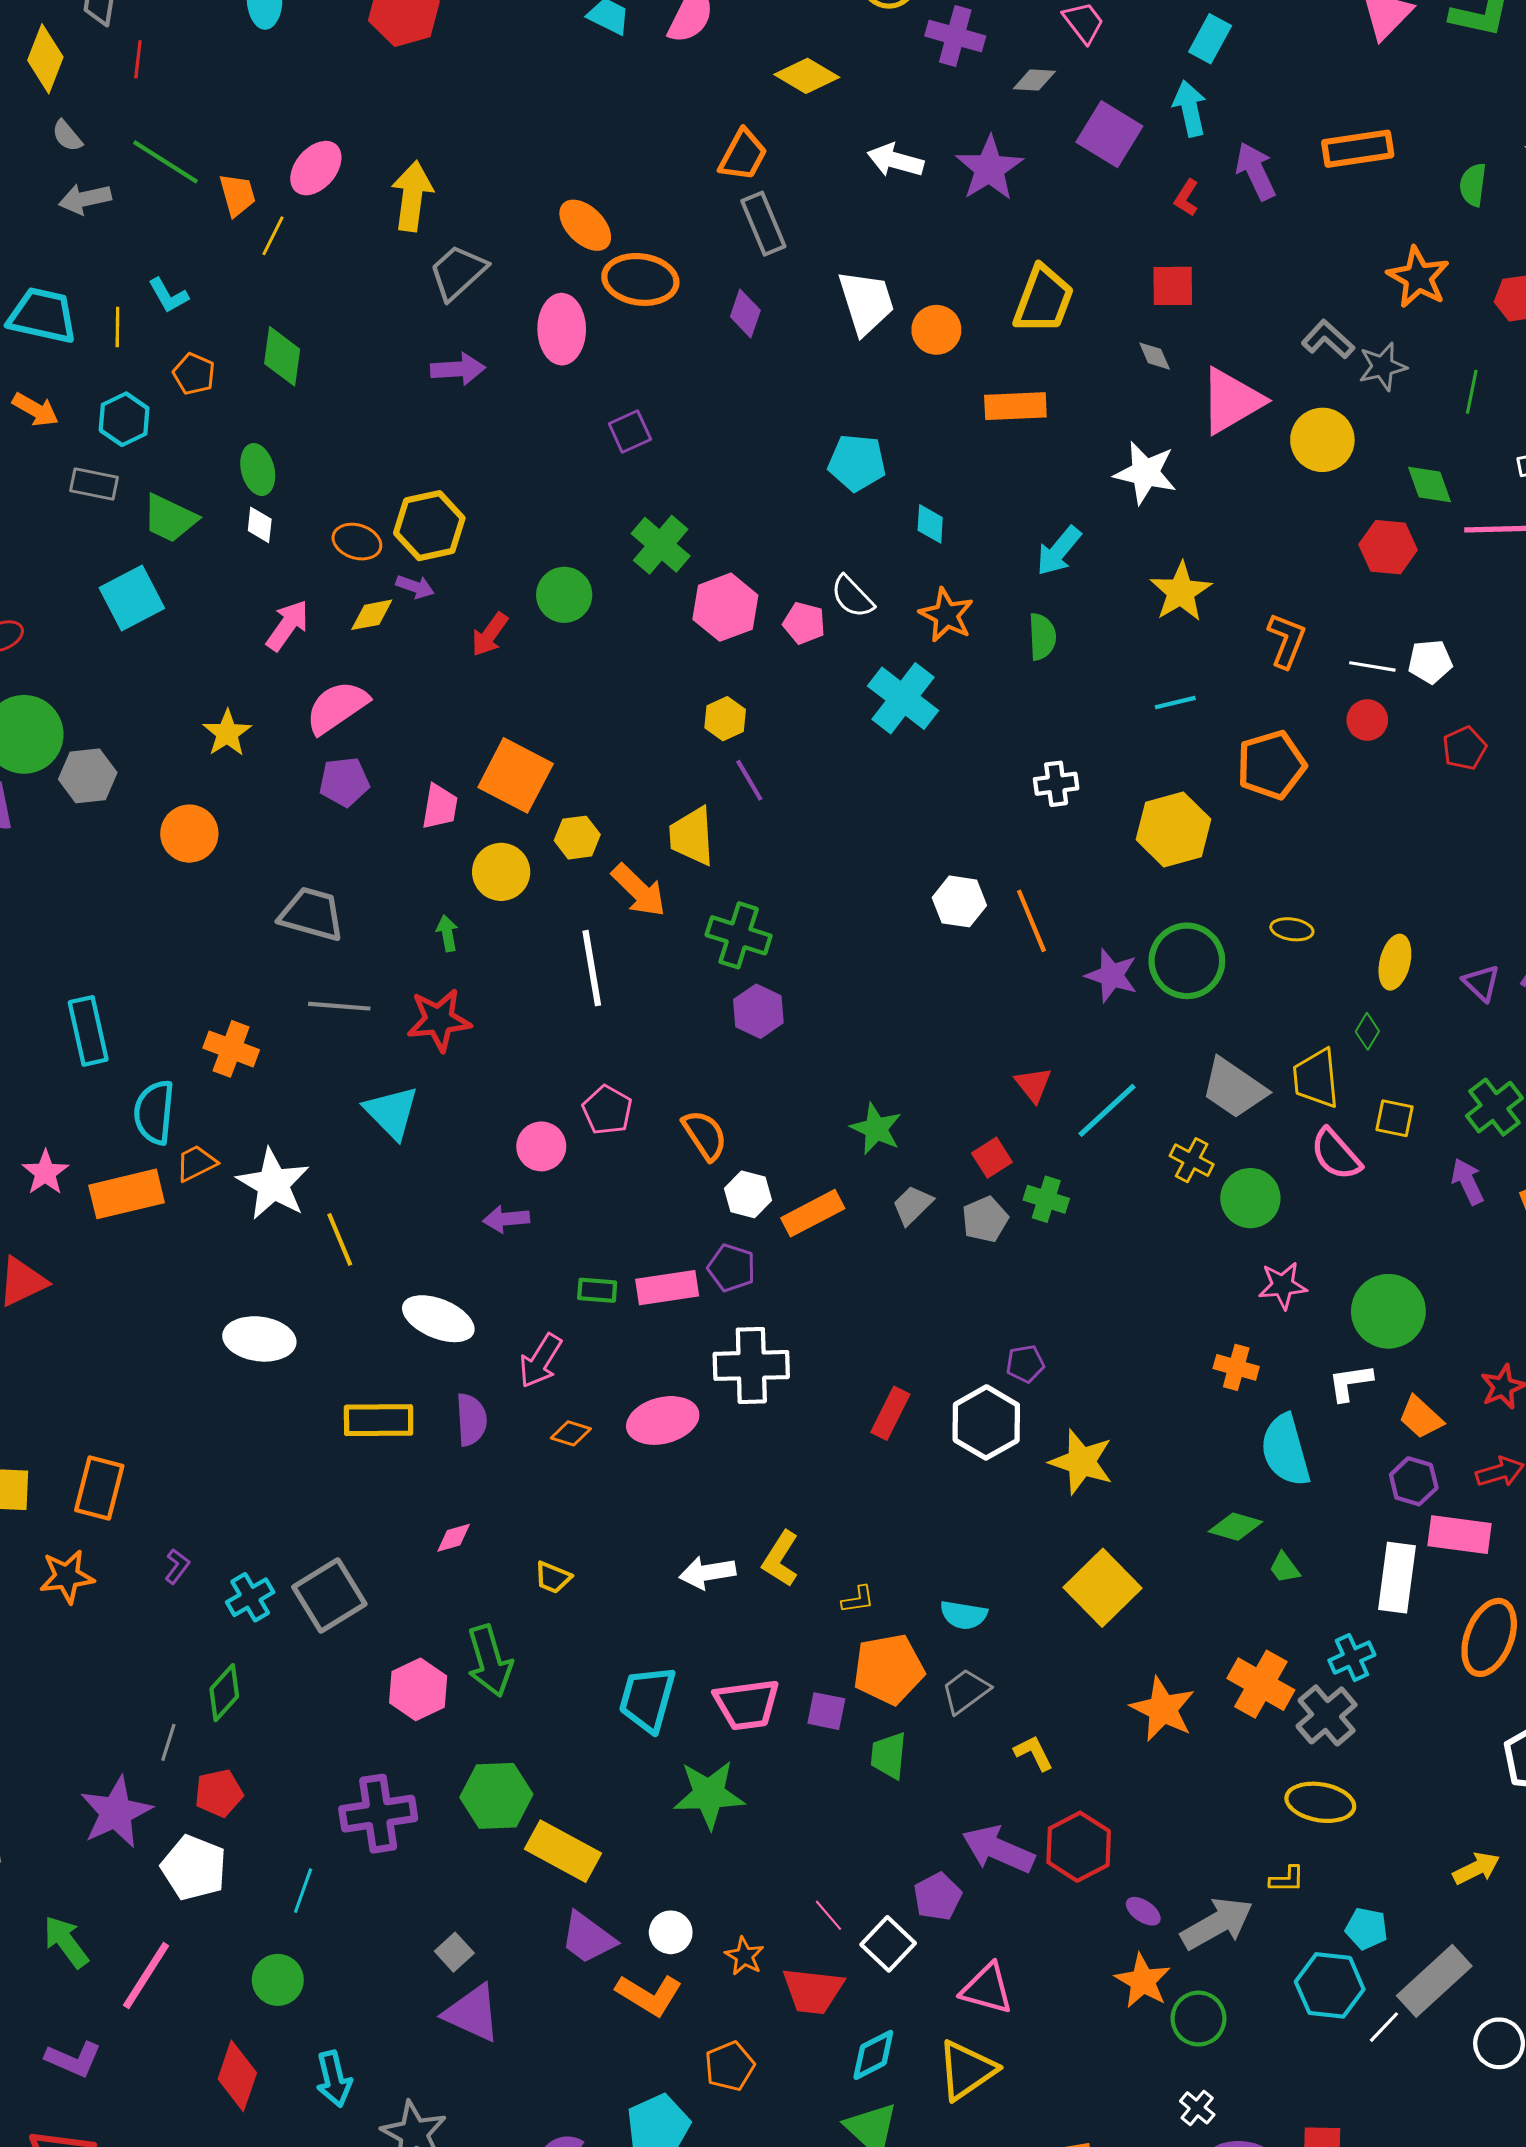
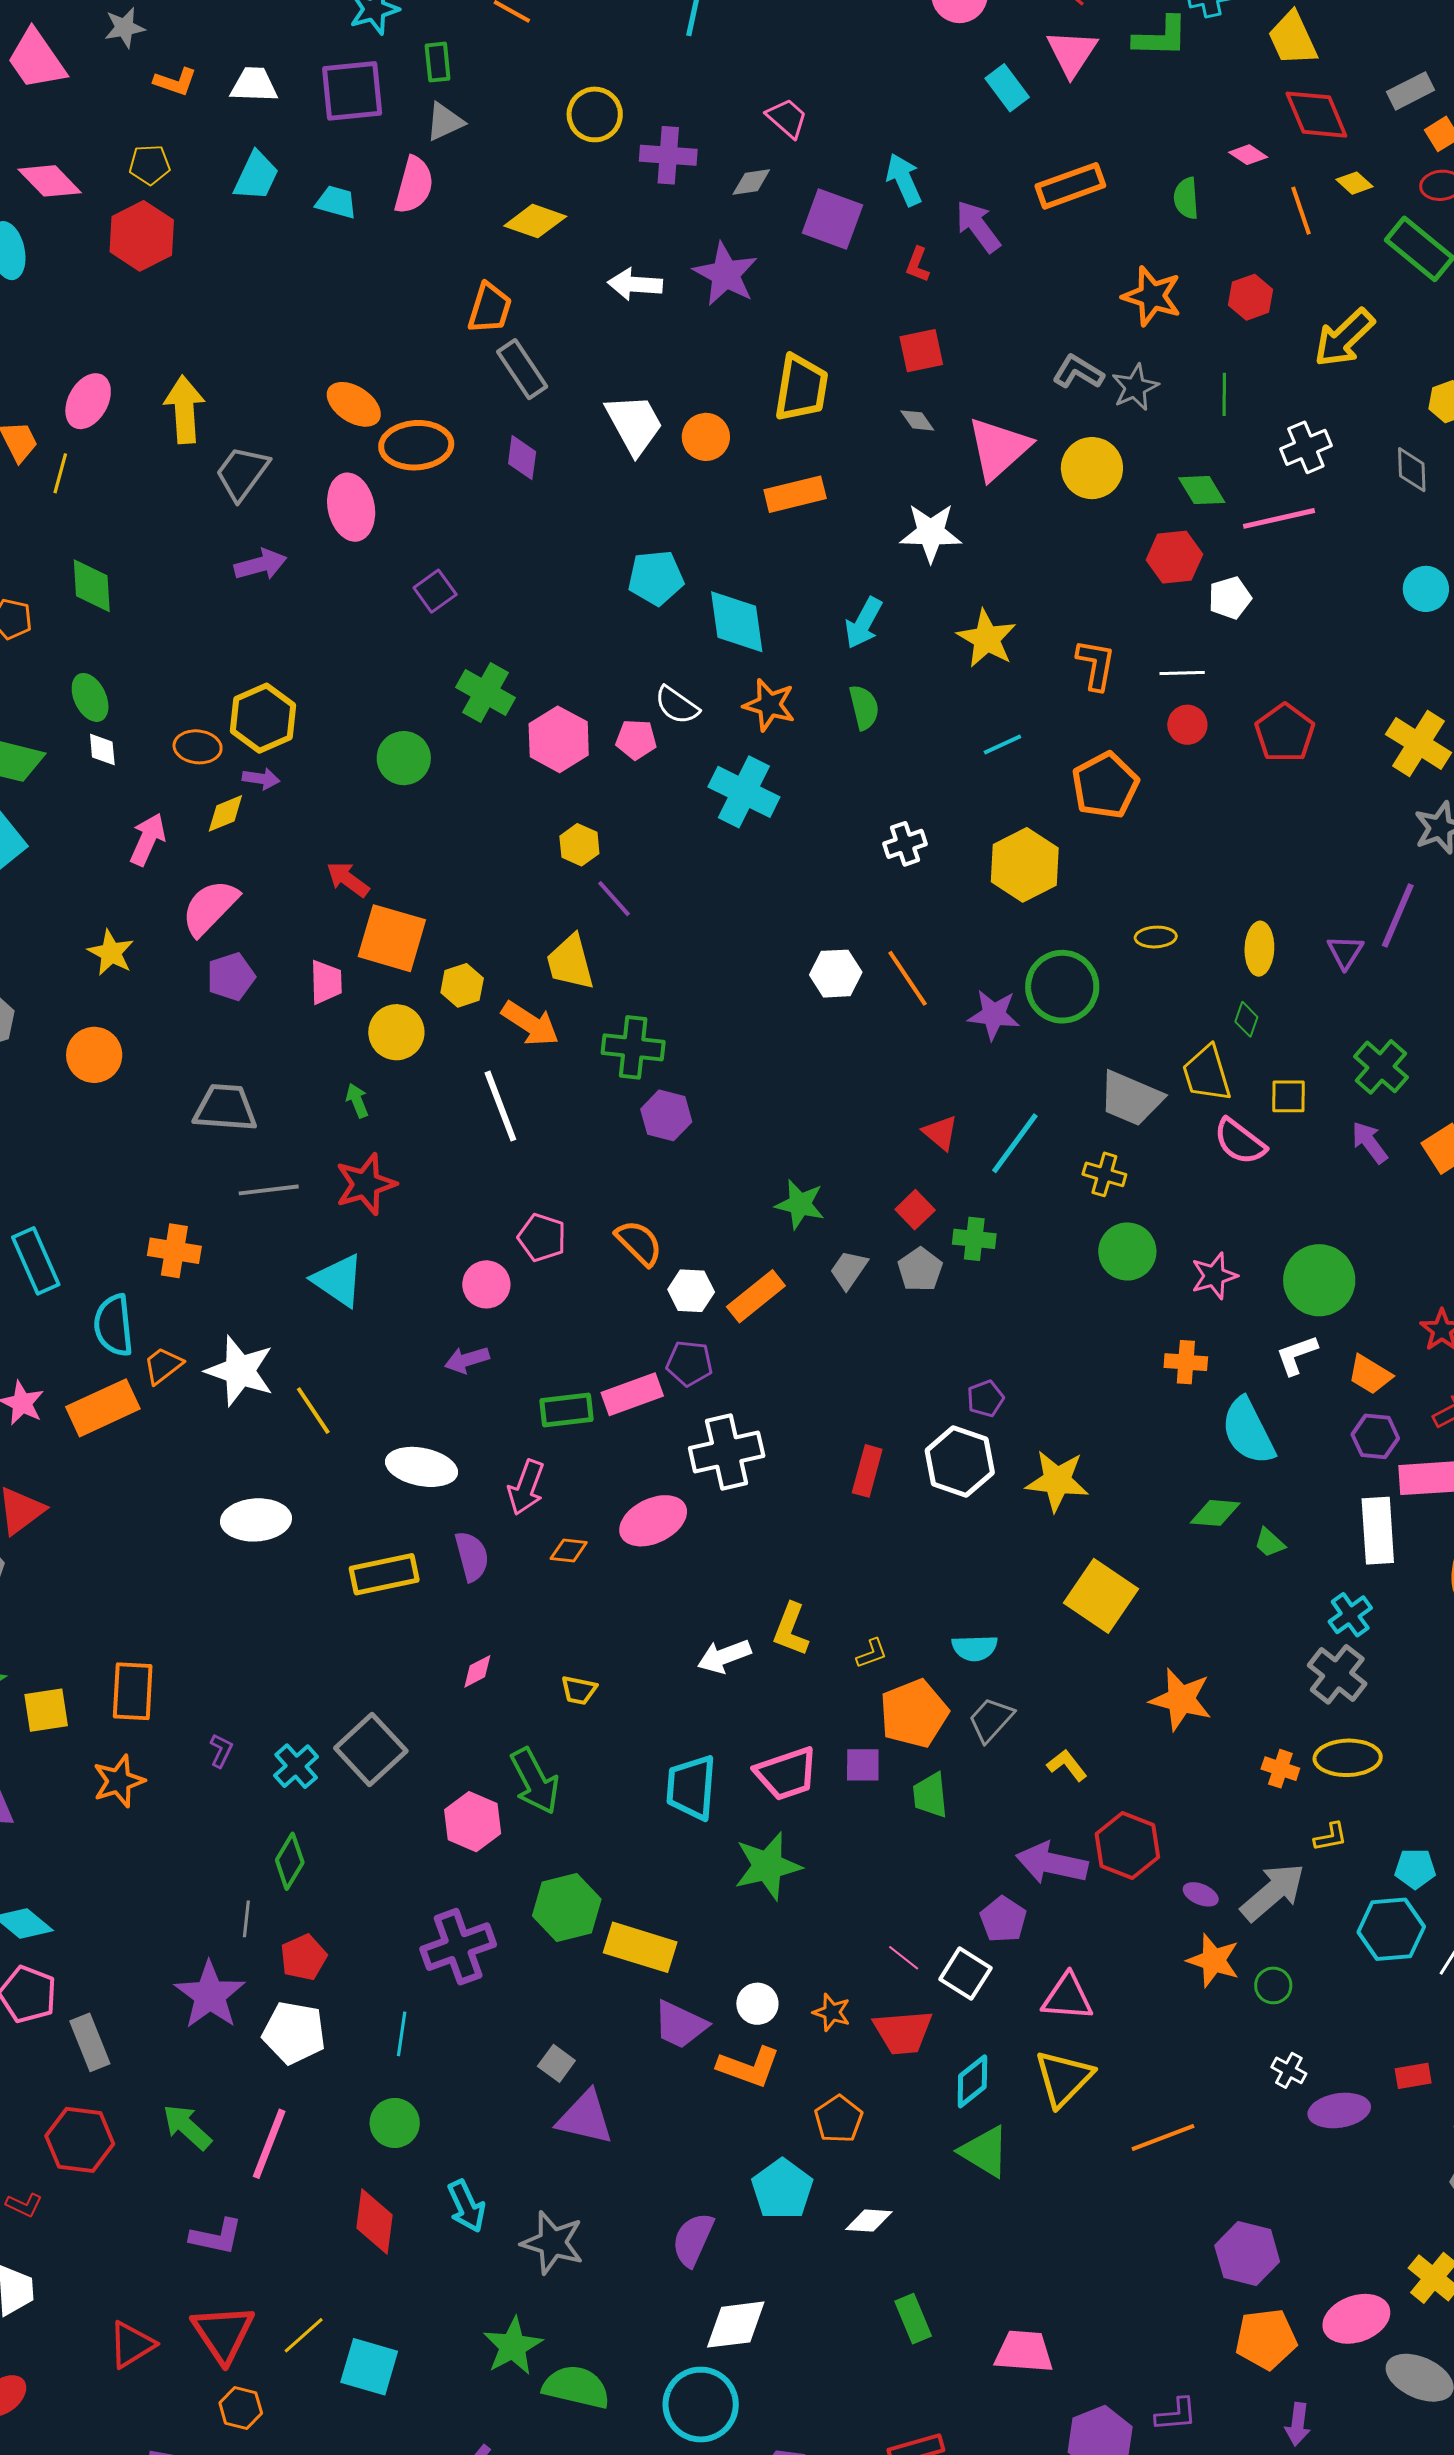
cyan rectangle: (1210, 39) -> (1007, 88), moved, turned -54
cyan diamond: (930, 524) -> (737, 622), size x1.8
red arrow: (490, 634) -> (348, 879), moved, turned 102
white pentagon: (1430, 662) -> (1230, 598), moved
red pentagon: (1464, 748) -> (1285, 733), size x1.4
purple triangle: (1481, 983) -> (1345, 952), turned 30
green circle: (1250, 1198) -> (1127, 1251), moved
green rectangle: (597, 1290) -> (566, 1410), size x1.4
orange cross: (1261, 1684) -> (1280, 1769), moved, size x0.6
green circle: (1198, 2019) -> (1273, 1985), size x0.7

